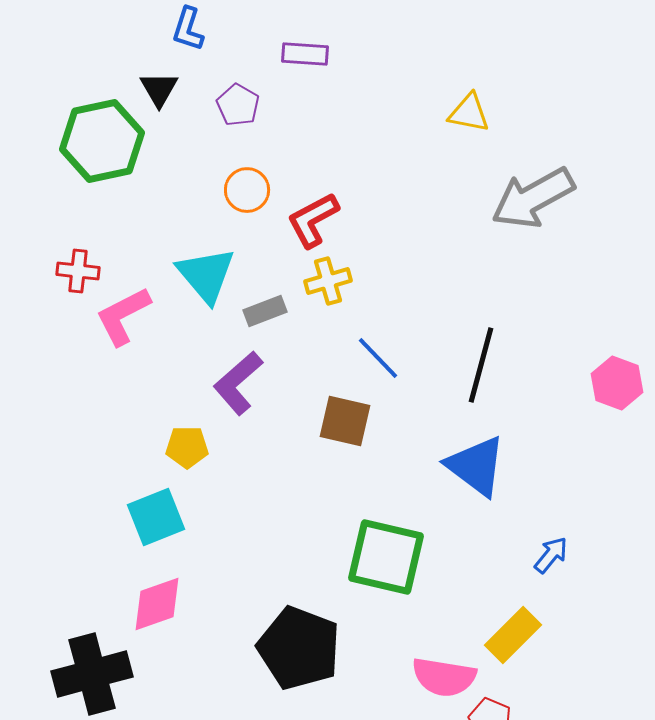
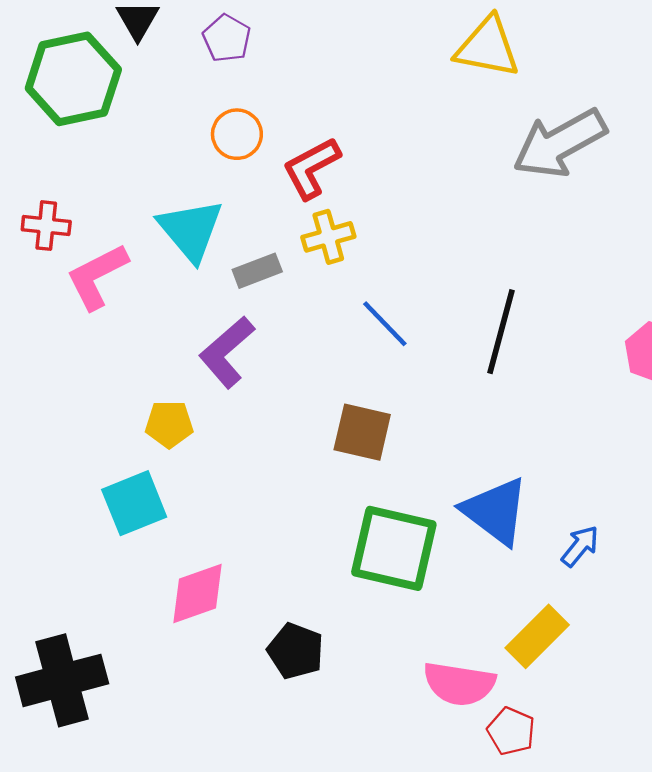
yellow triangle: (469, 113) -> (487, 47), size x1.4
brown square: (345, 421) -> (362, 432), moved
blue triangle: (476, 466) -> (495, 511), moved
pink diamond: (157, 604) -> (197, 593), moved
black pentagon: (299, 648) -> (296, 651), size x0.6

